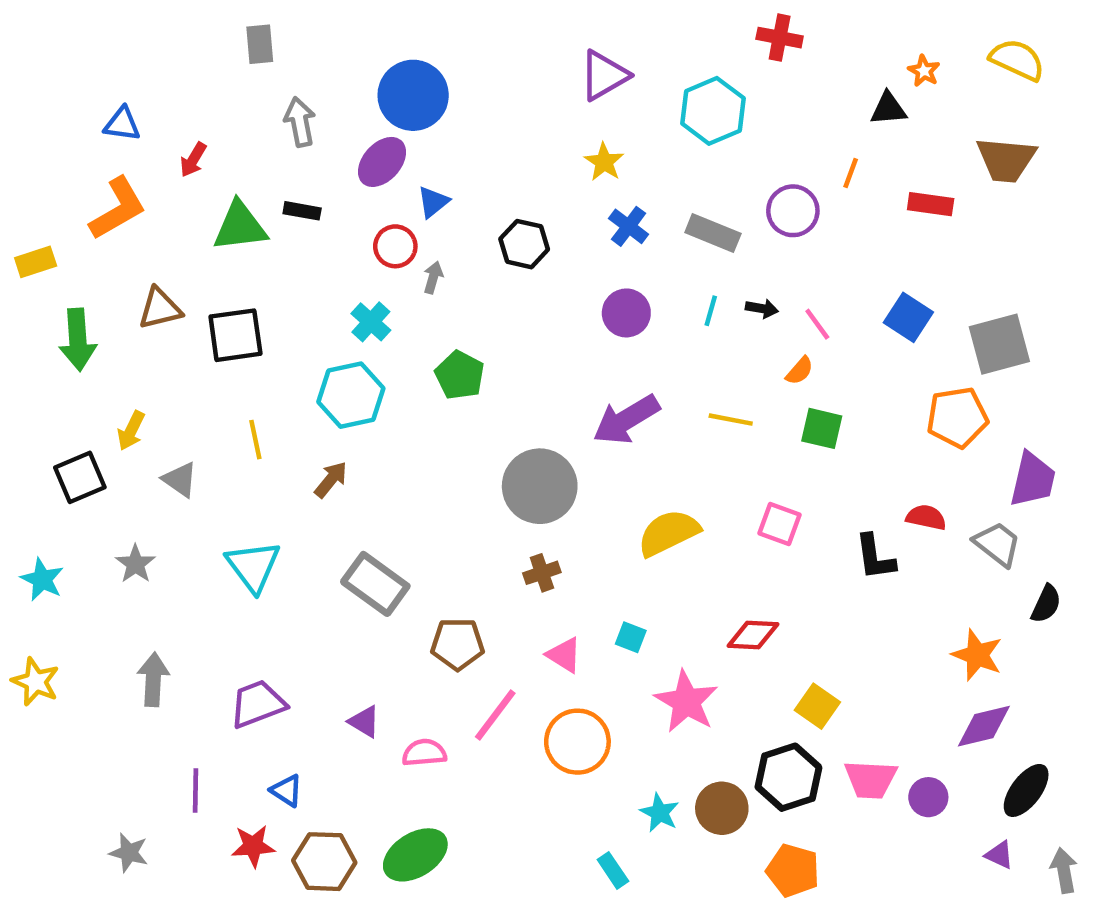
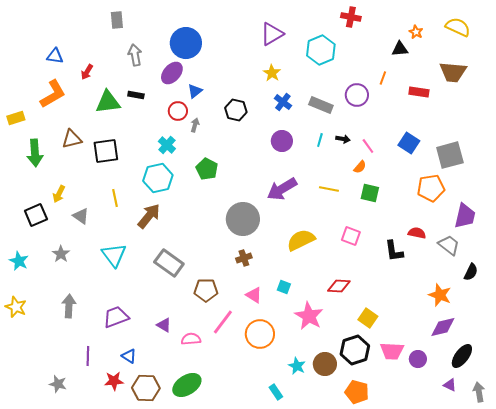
brown arrow: (331, 480) -> (149, 216), size x1.5

